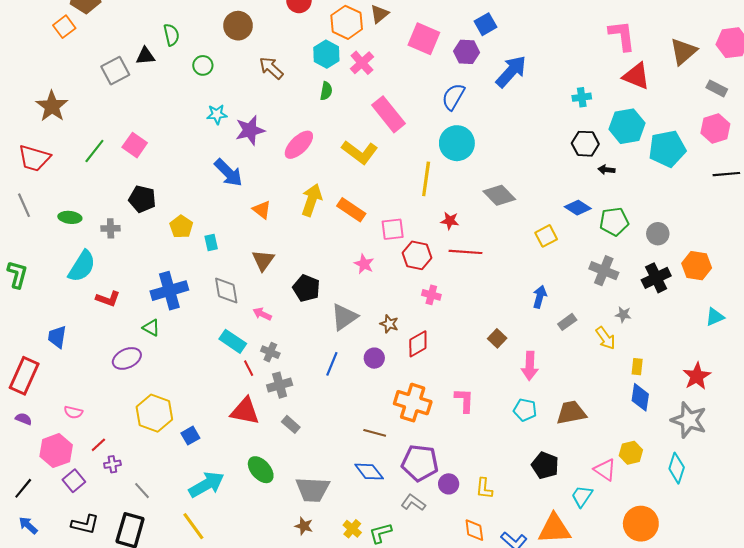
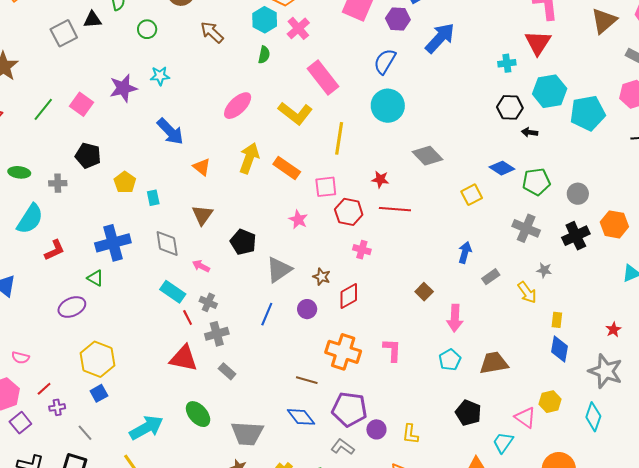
red triangle: (636, 76) -> (538, 43), moved, turned 40
purple star: (250, 130) -> (123, 88), moved
yellow line: (426, 179) -> (339, 138), moved
red L-shape: (108, 299) -> (55, 250), turned -45
red star: (697, 376) -> (613, 330), size x0.6
cyan pentagon: (525, 410) -> (450, 360), turned 30
blue square: (190, 436) -> (99, 393), moved

